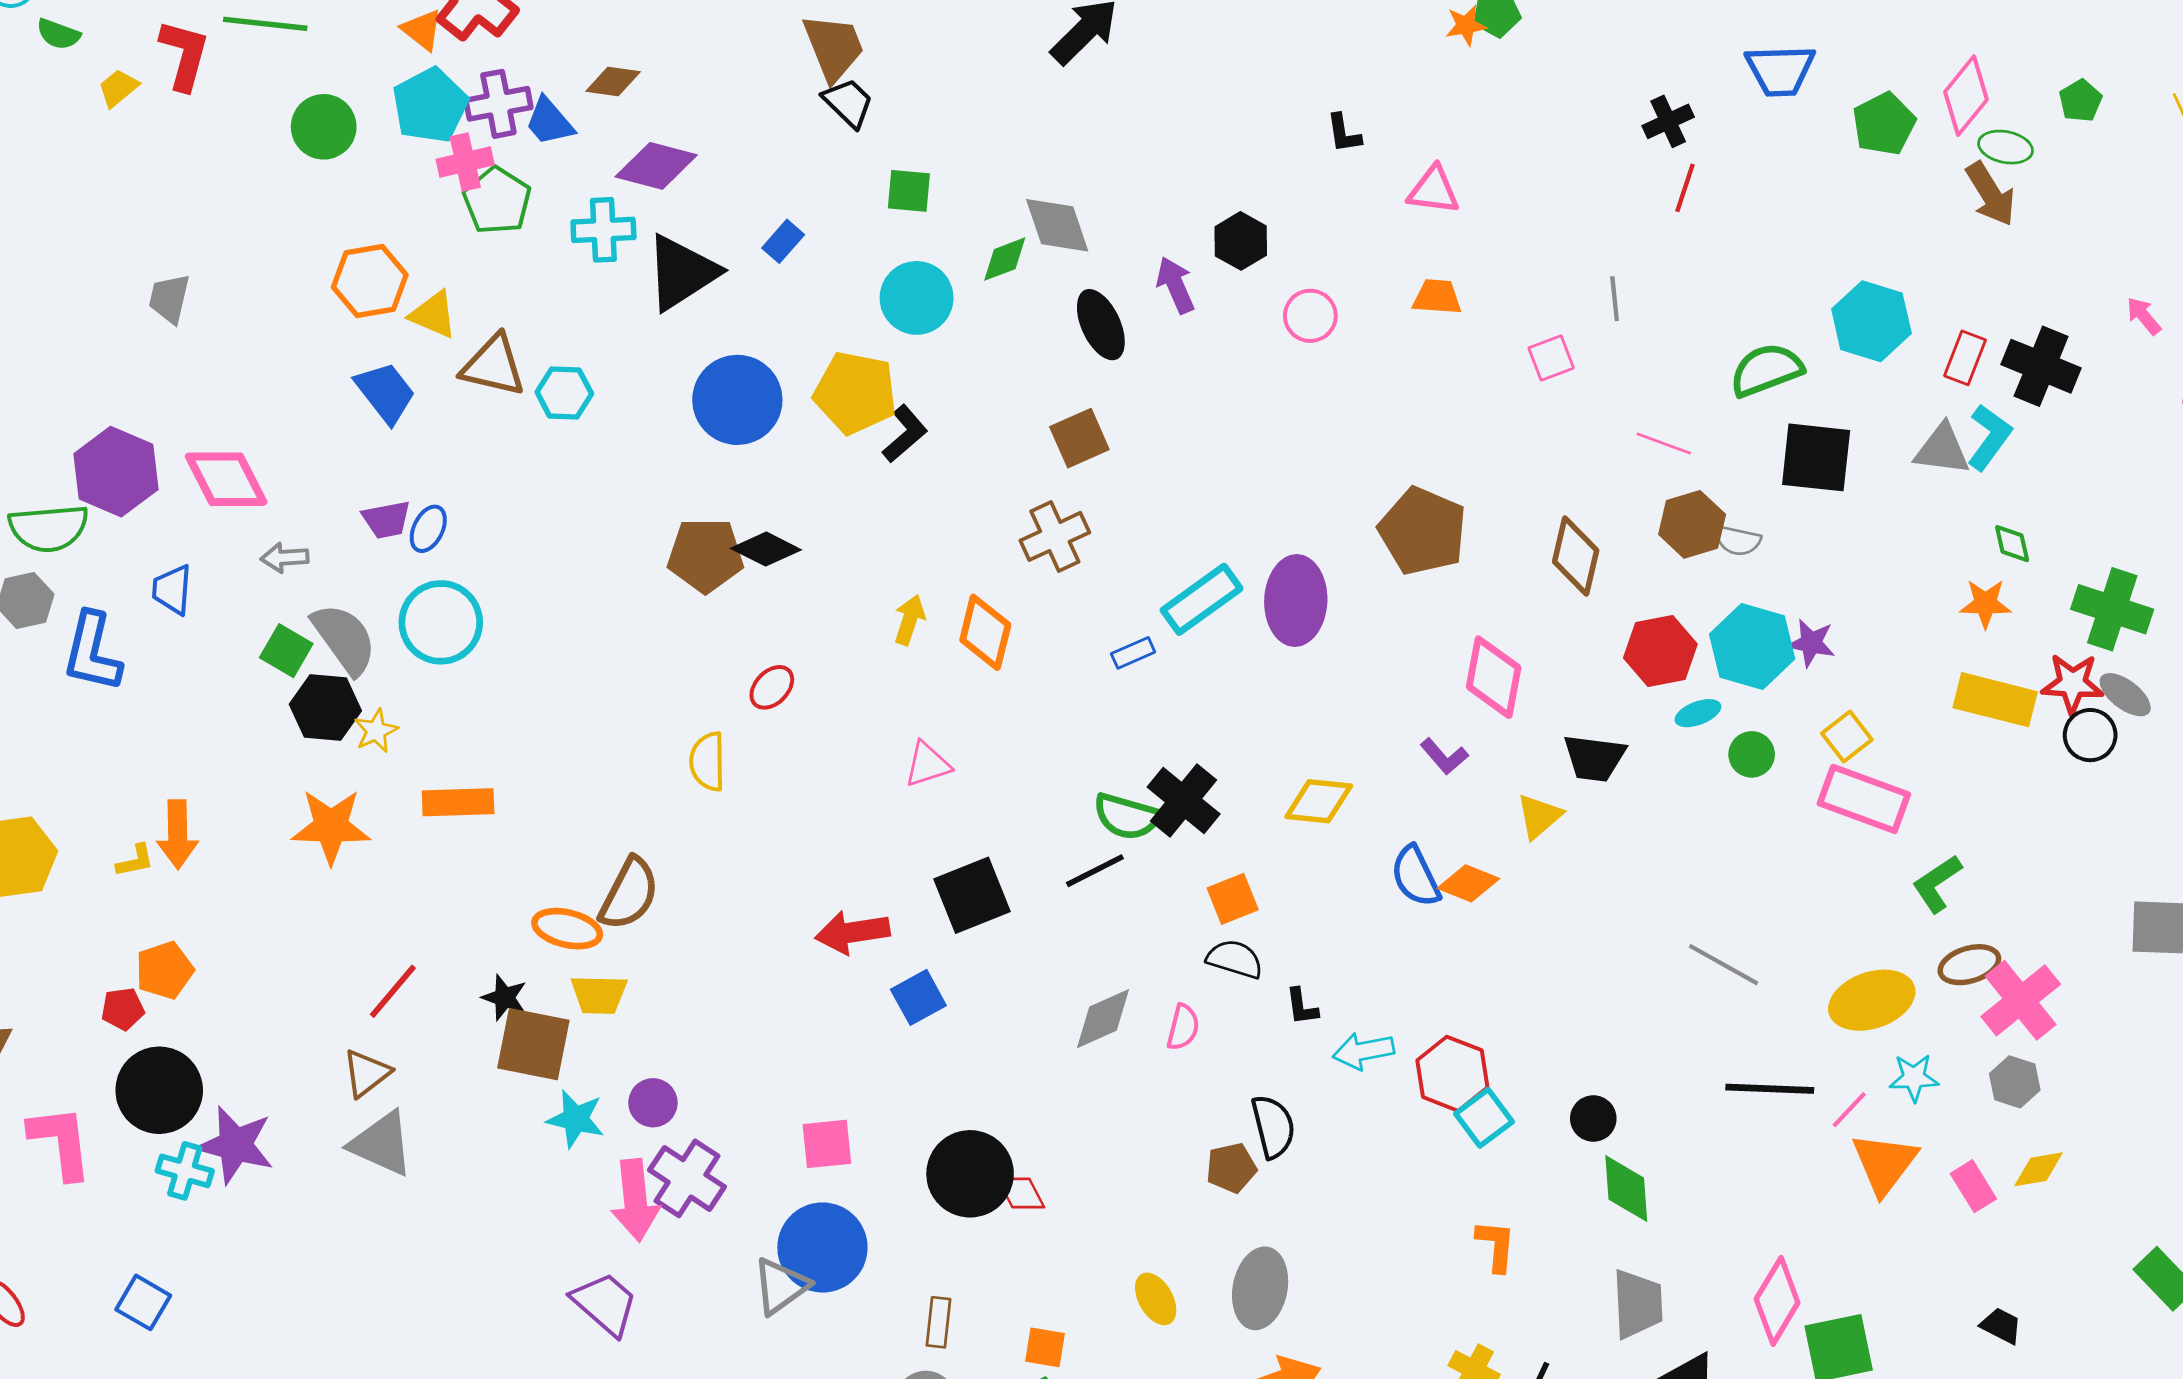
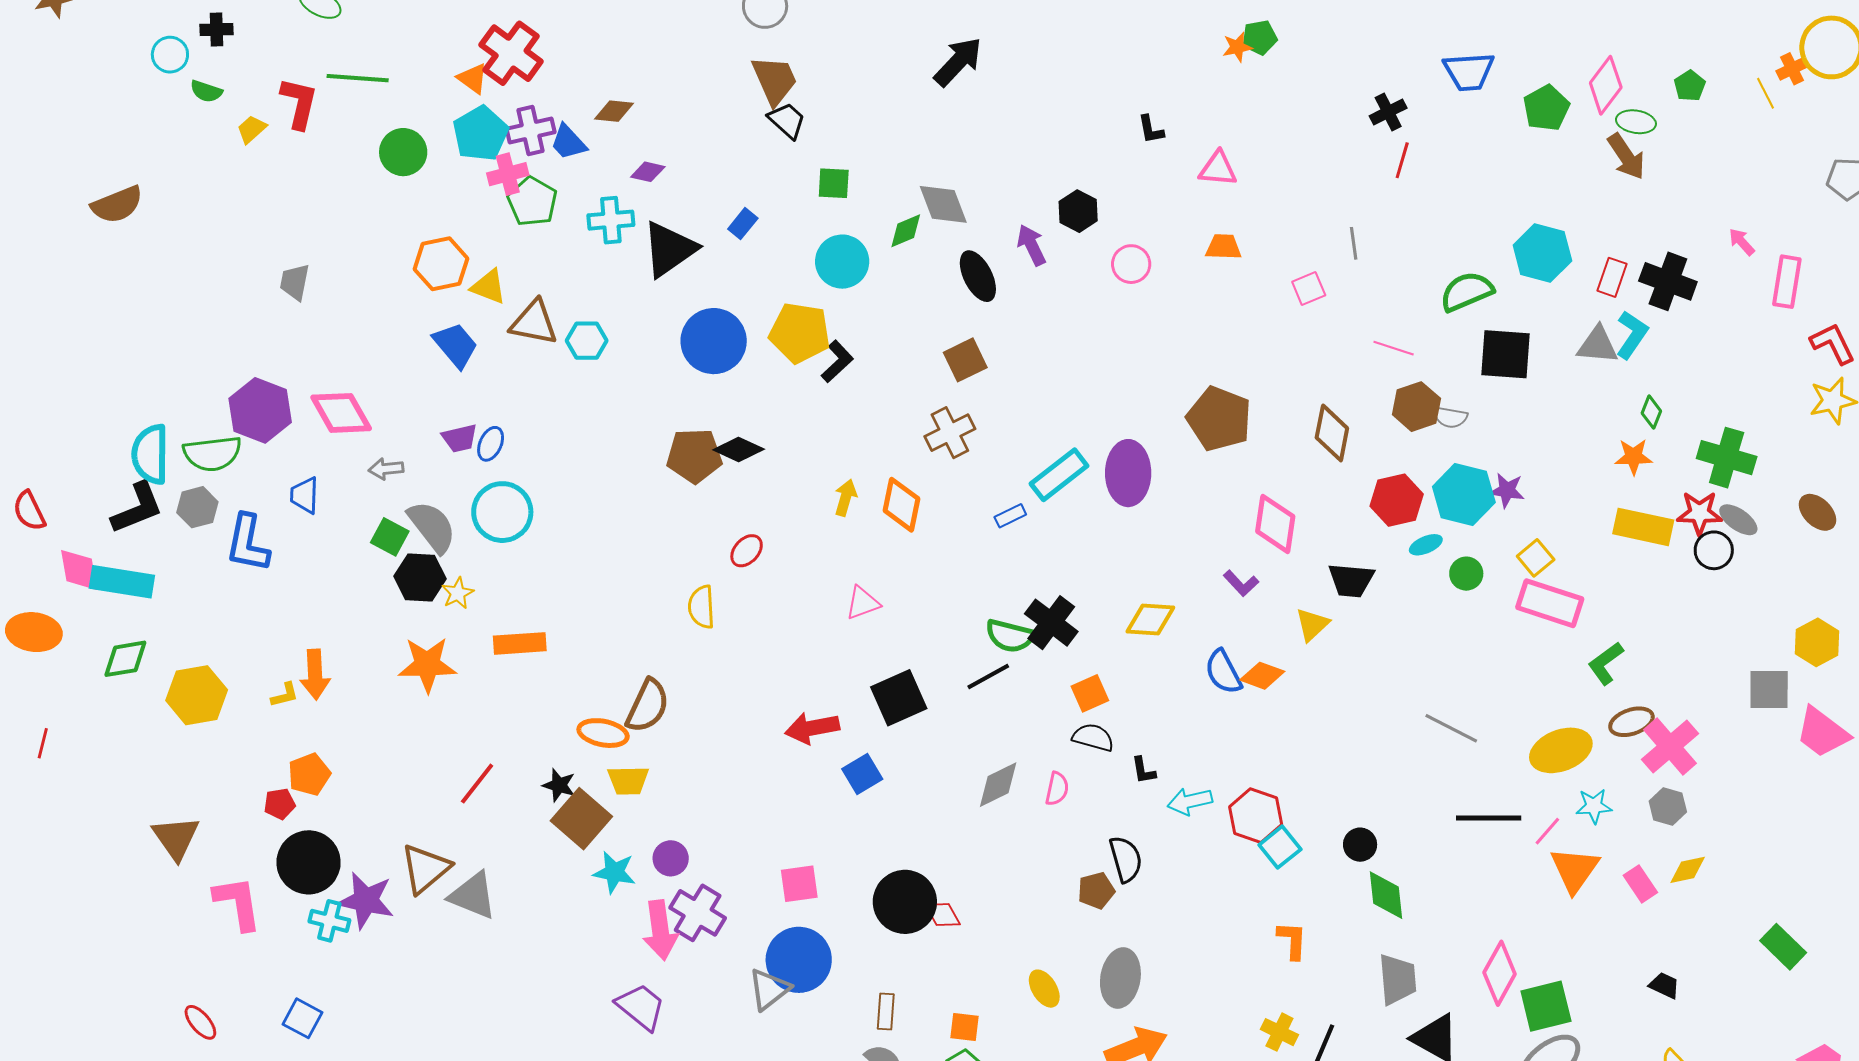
purple diamond: (656, 166) -> (648, 172), size x0.6
green diamond: (2012, 544) -> (1651, 412), turned 36
brown square: (533, 1044) -> (581, 819), turned 32
brown triangle: (366, 1073) -> (425, 869), moved, size x1.4

